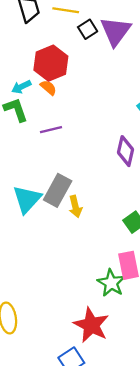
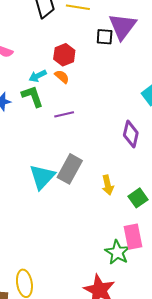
black square: (88, 29) -> (105, 37), moved, turned 36
red hexagon: (51, 63) -> (64, 55), size x0.7
yellow arrow: (75, 207) -> (108, 185), moved

